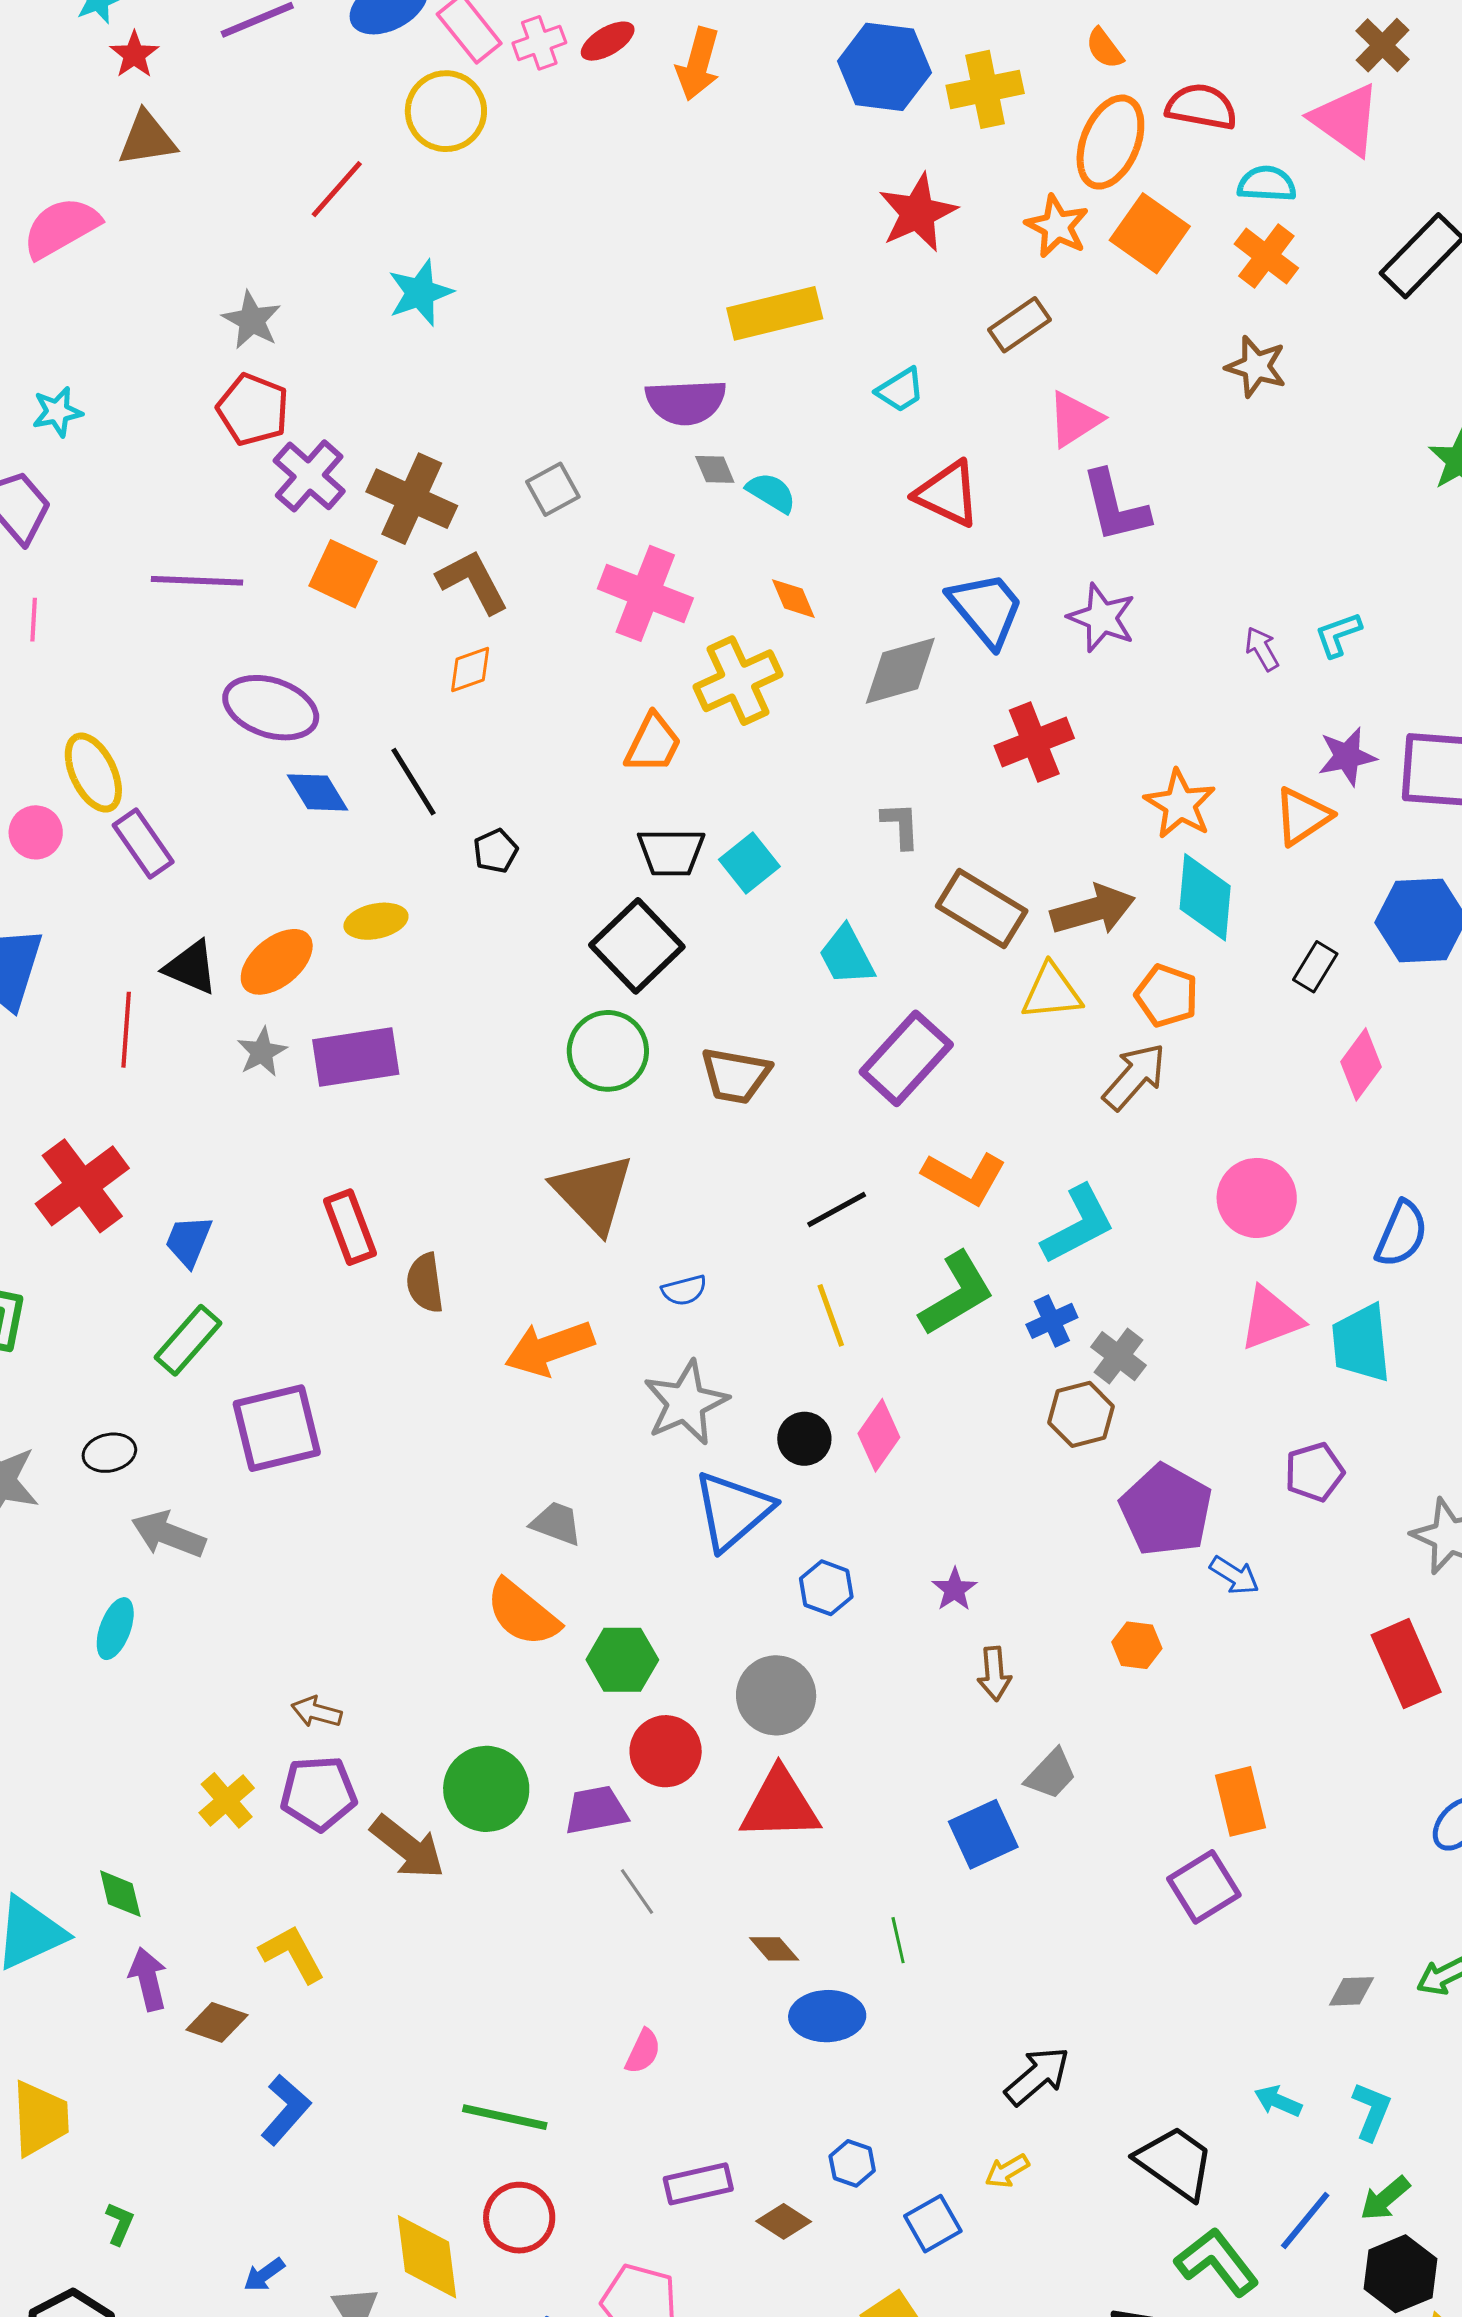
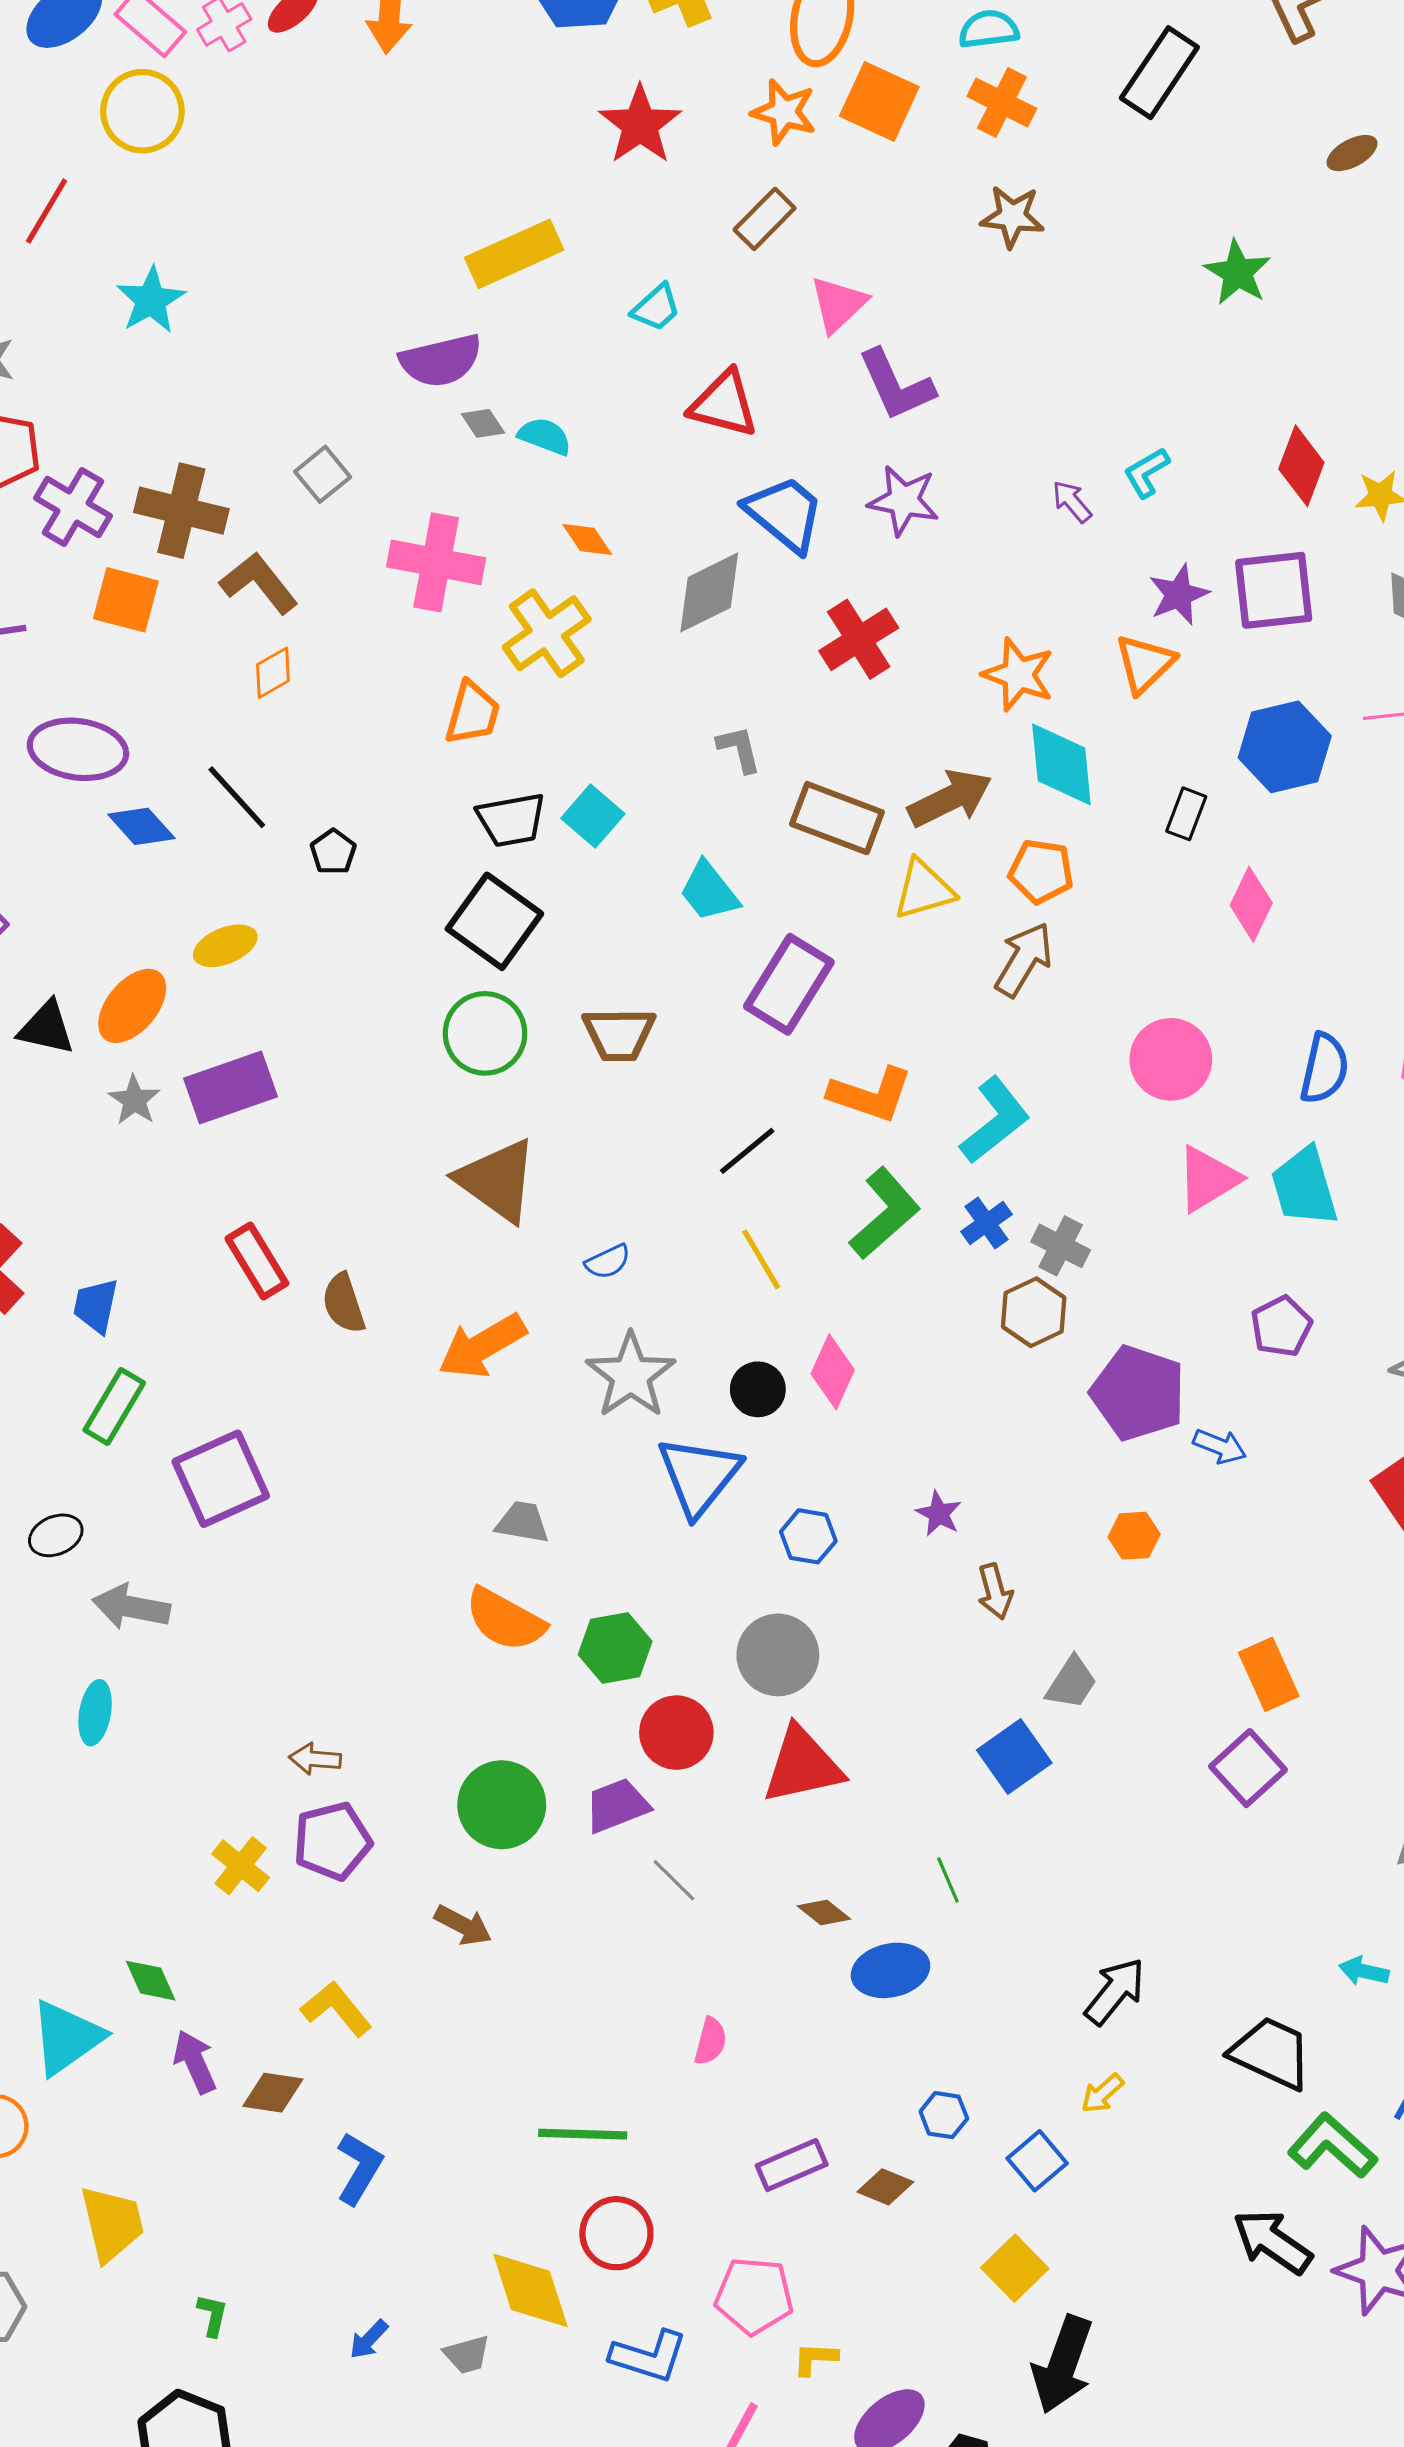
brown arrow: (408, 1847) -> (463, 1925), moved, size x0.7

